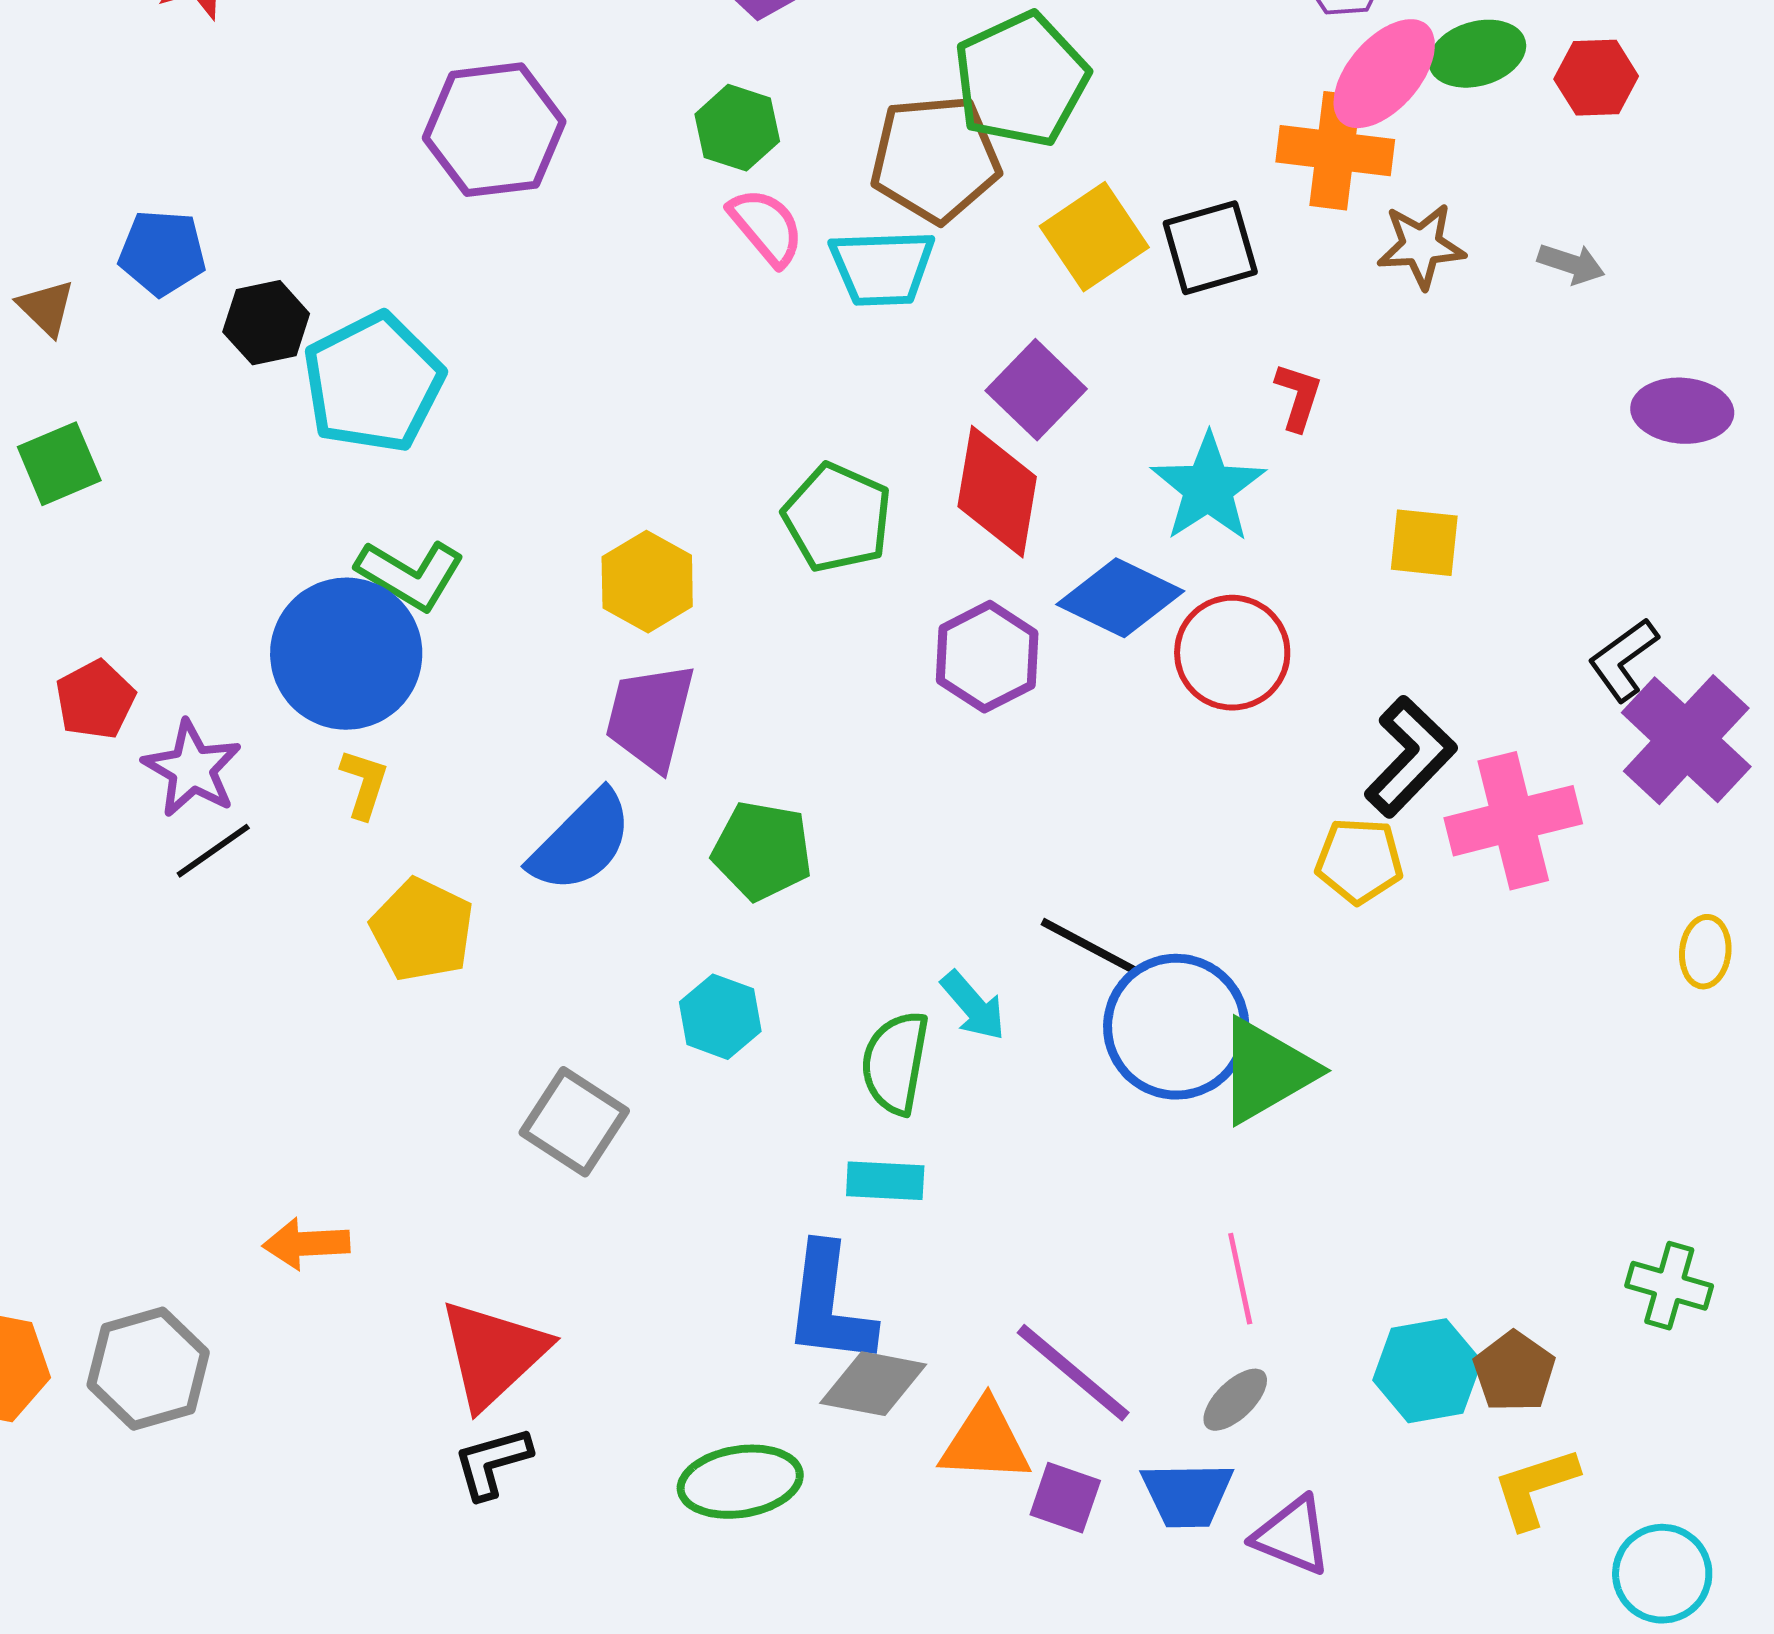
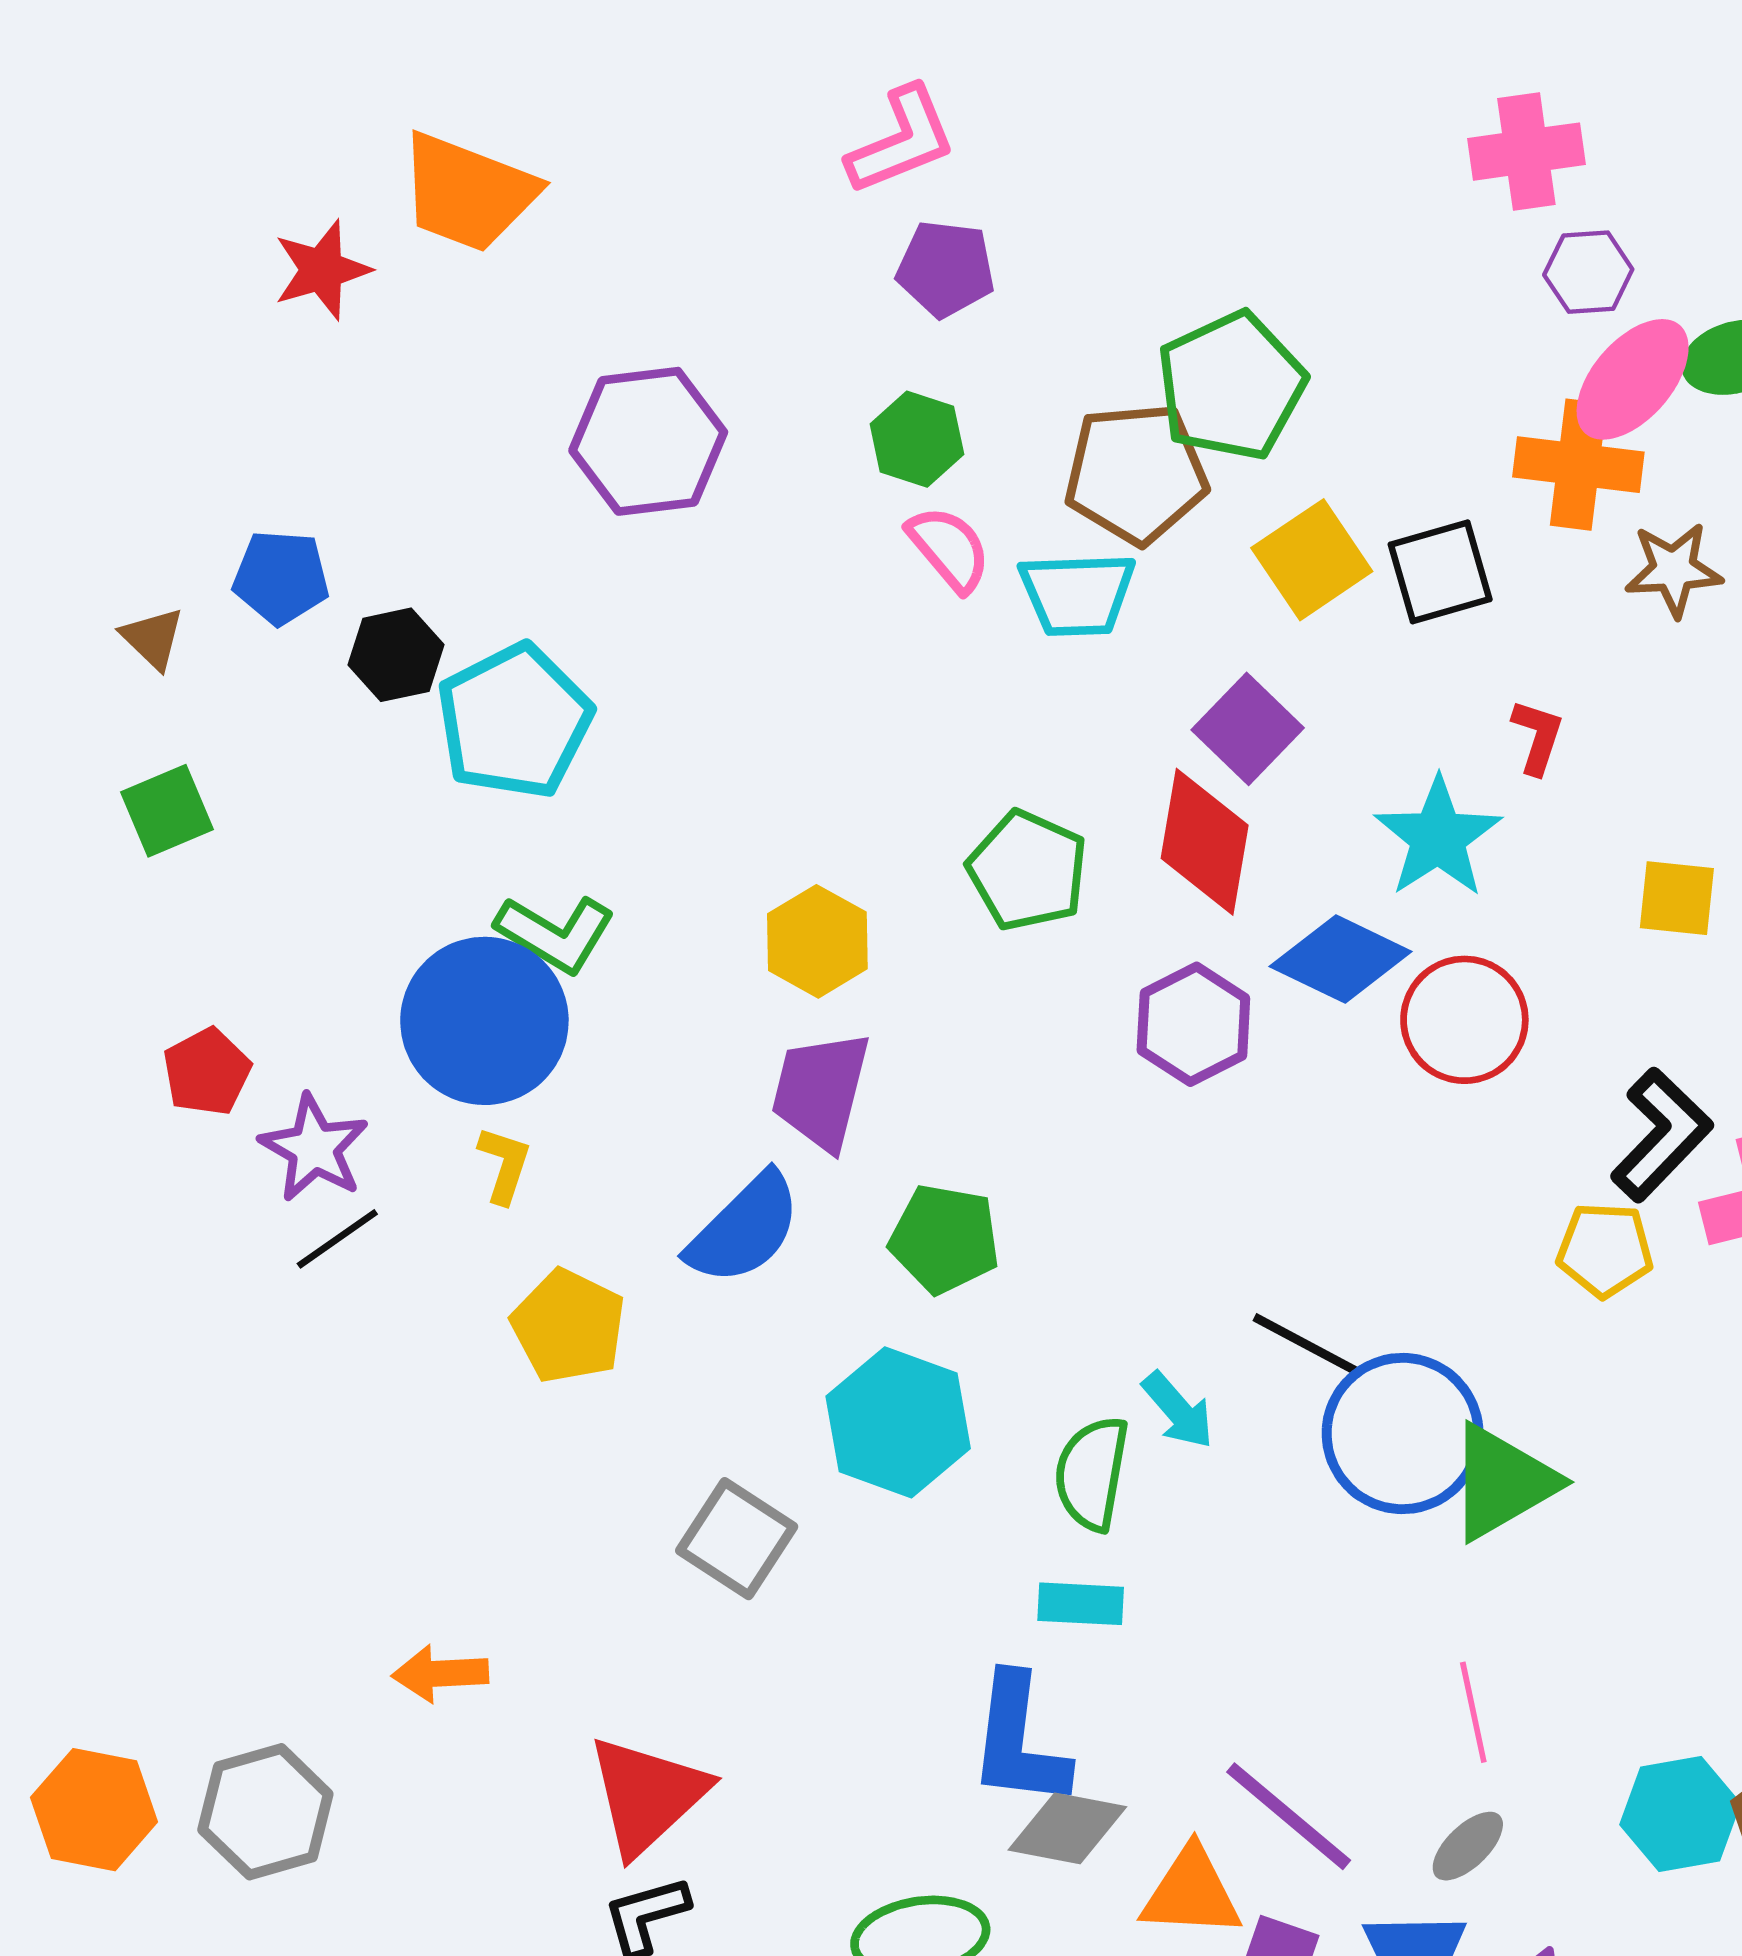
cyan hexagon: (720, 1017) -> (898, 1422), size x1.6

